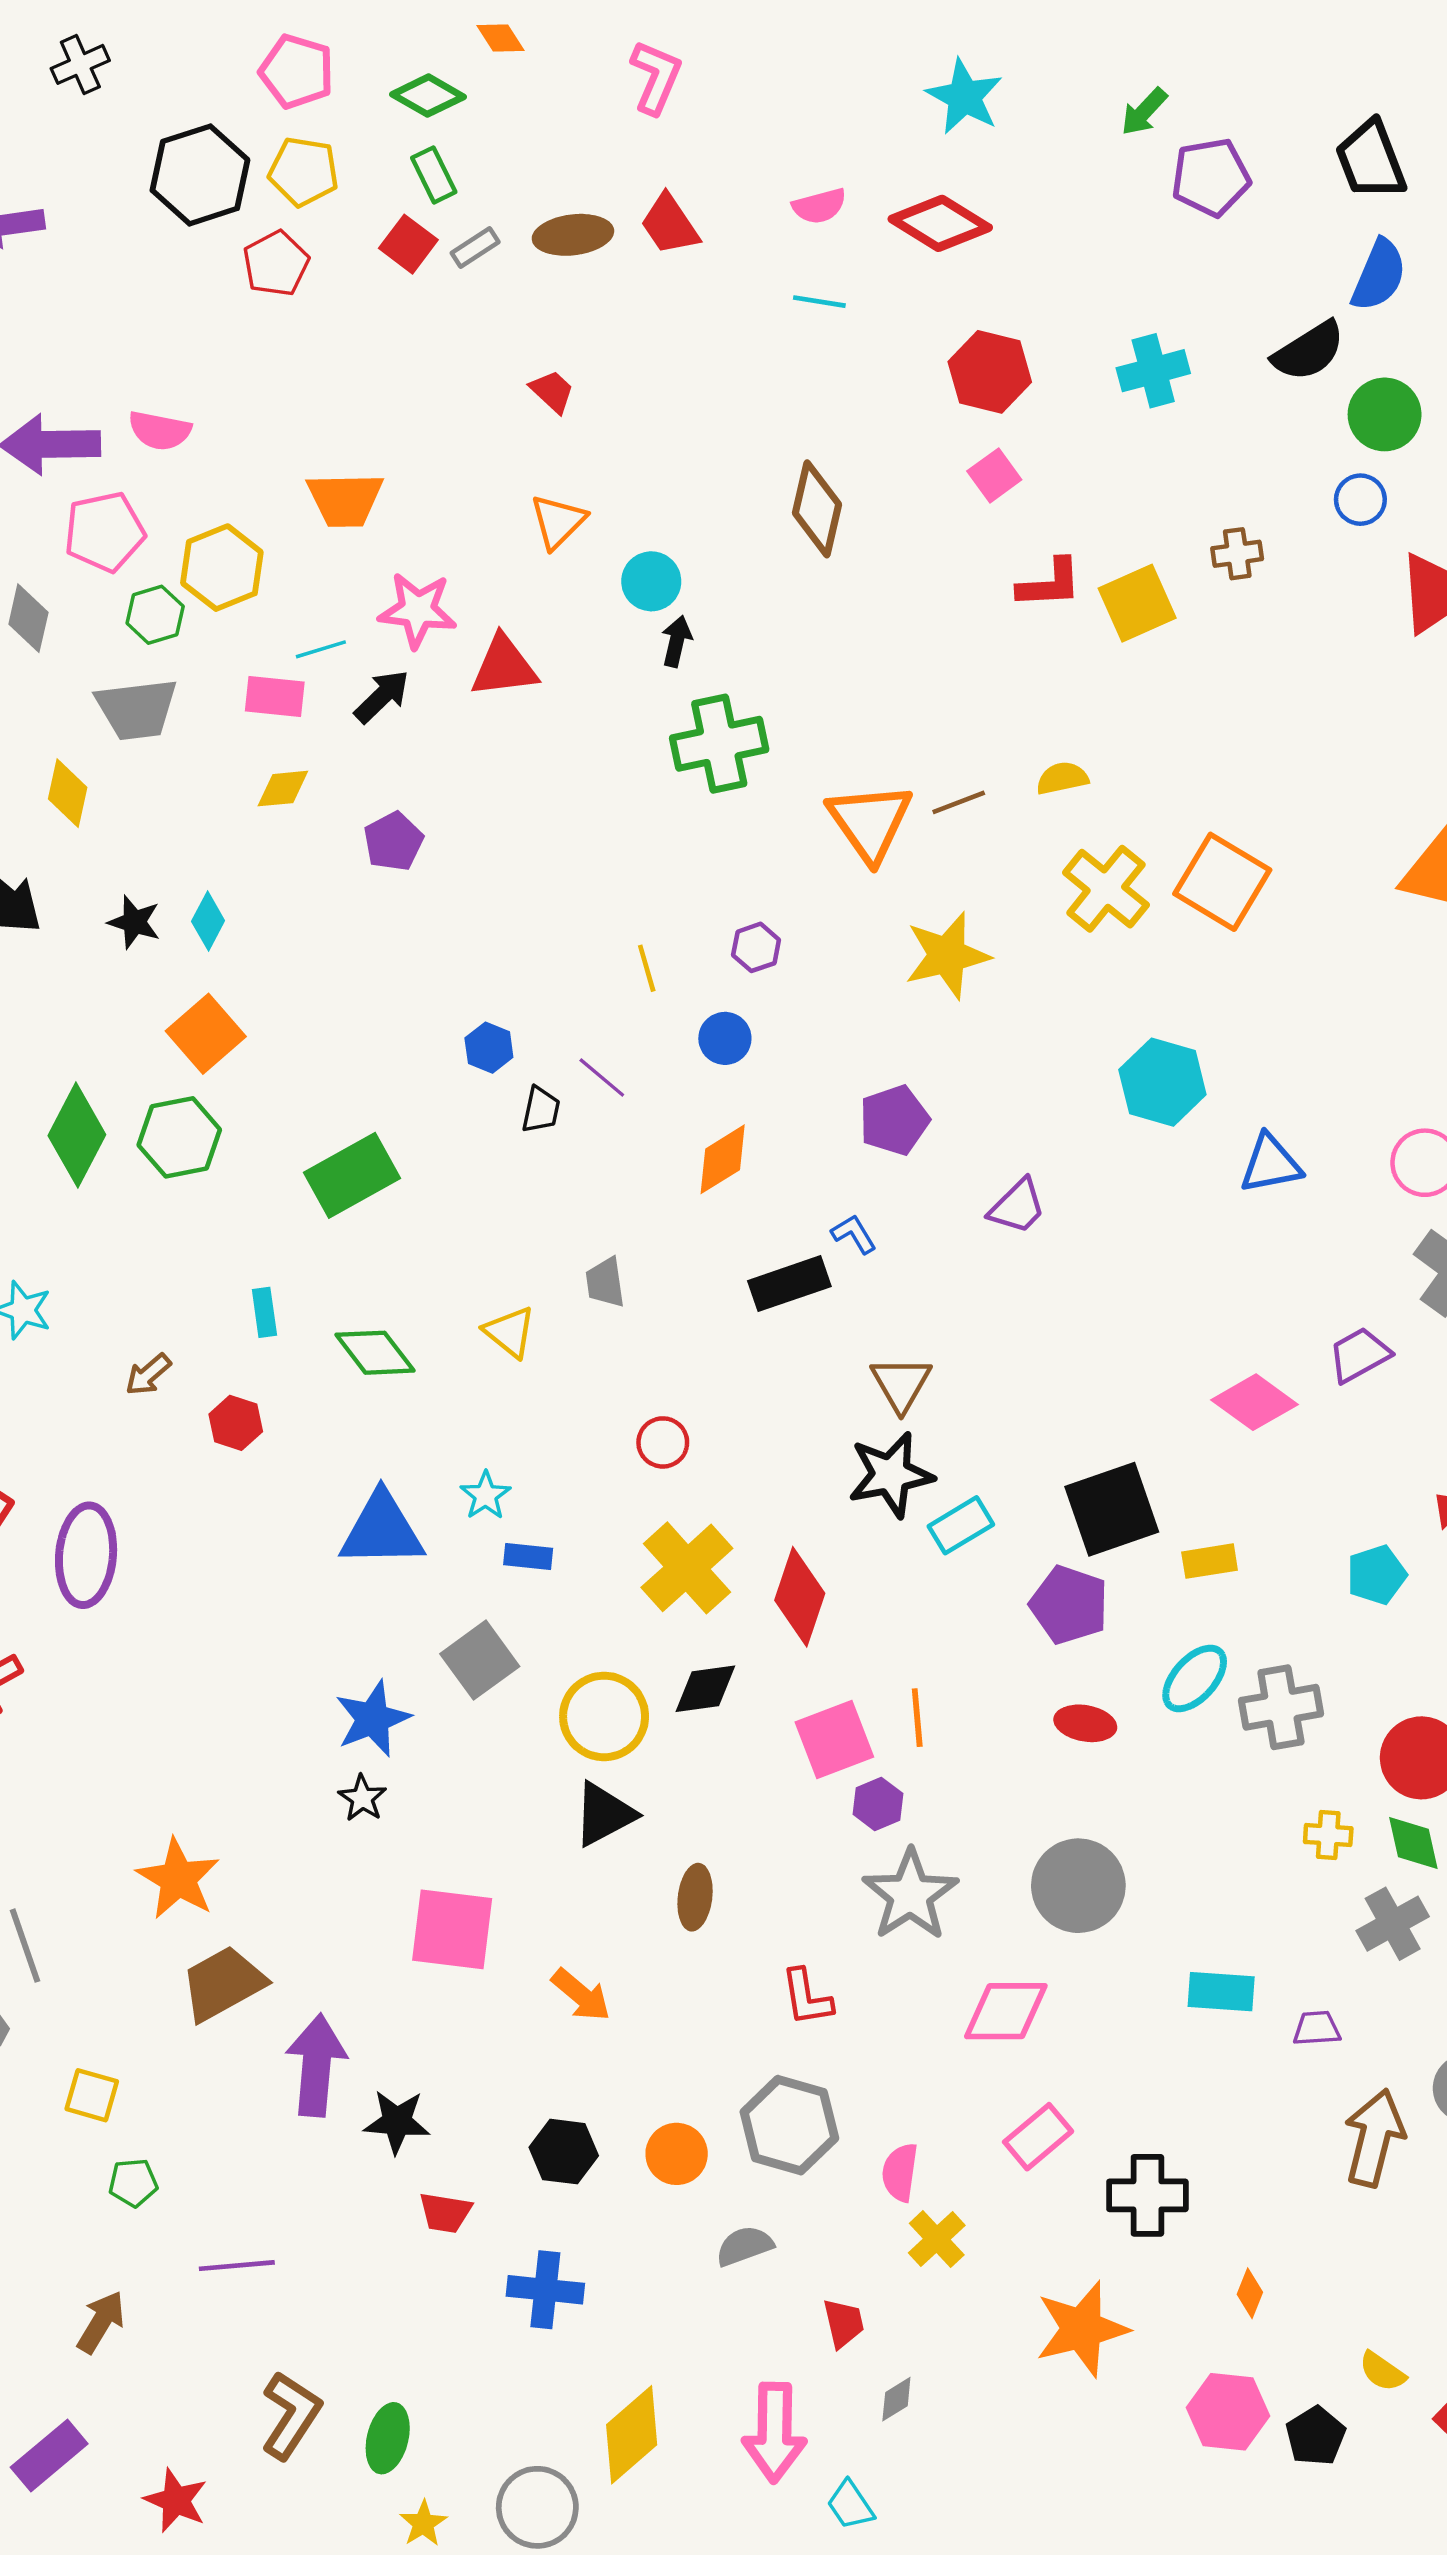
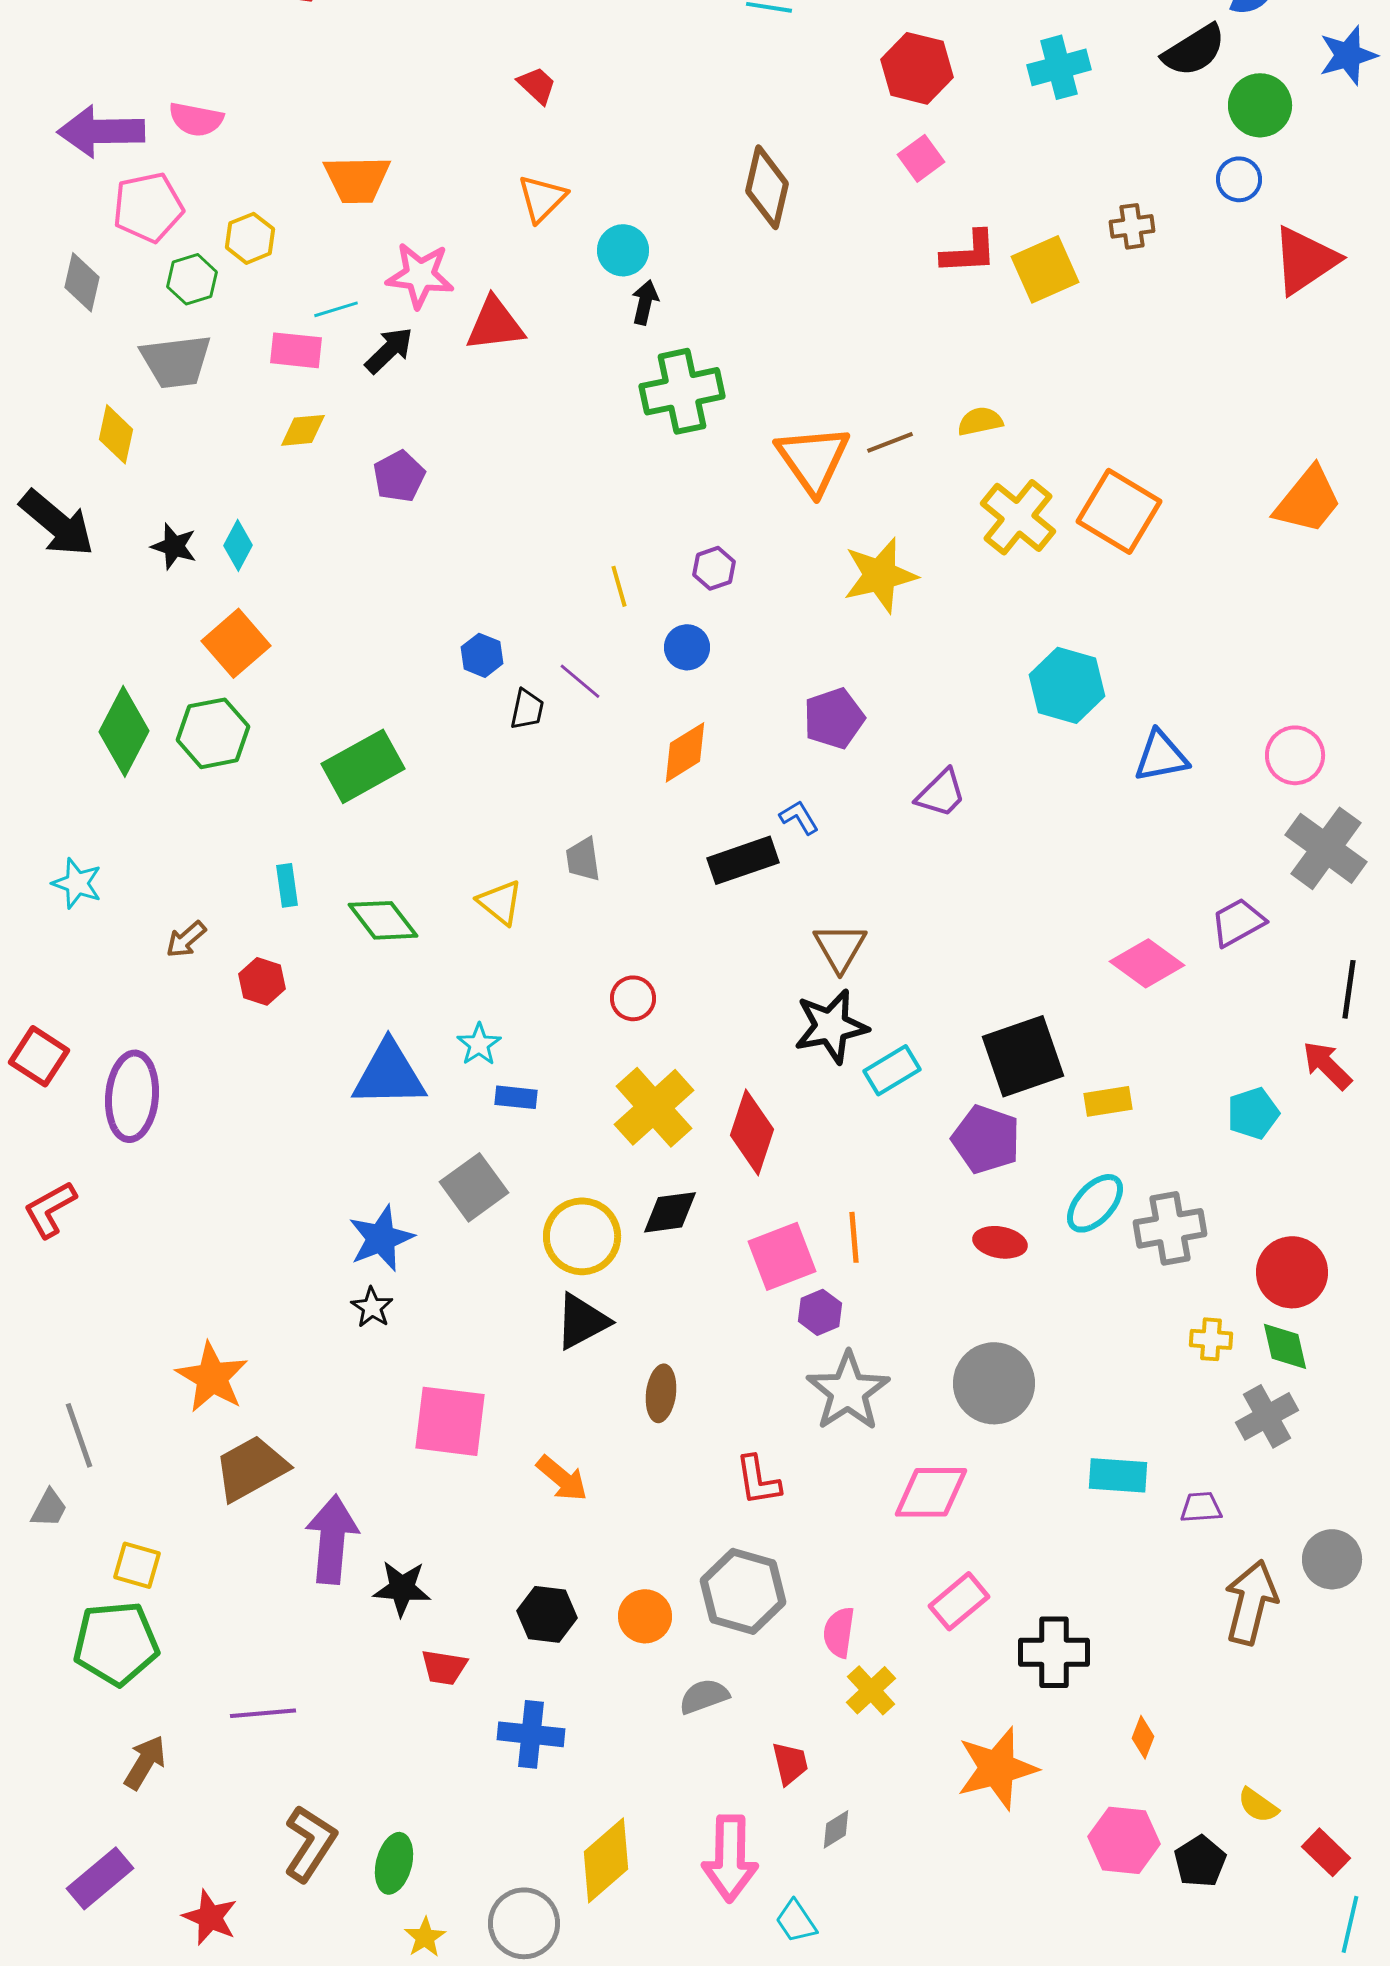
yellow hexagon: (222, 568) -> (250, 238), size x0.7
green pentagon: (133, 2183) -> (116, 1643), moved, size x2.0

